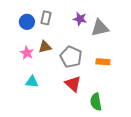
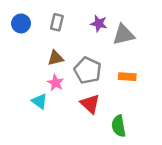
blue circle: (27, 22) -> (21, 23), moved
pink star: (27, 53) -> (56, 83), moved
cyan triangle: (32, 82) -> (40, 101), turned 32

